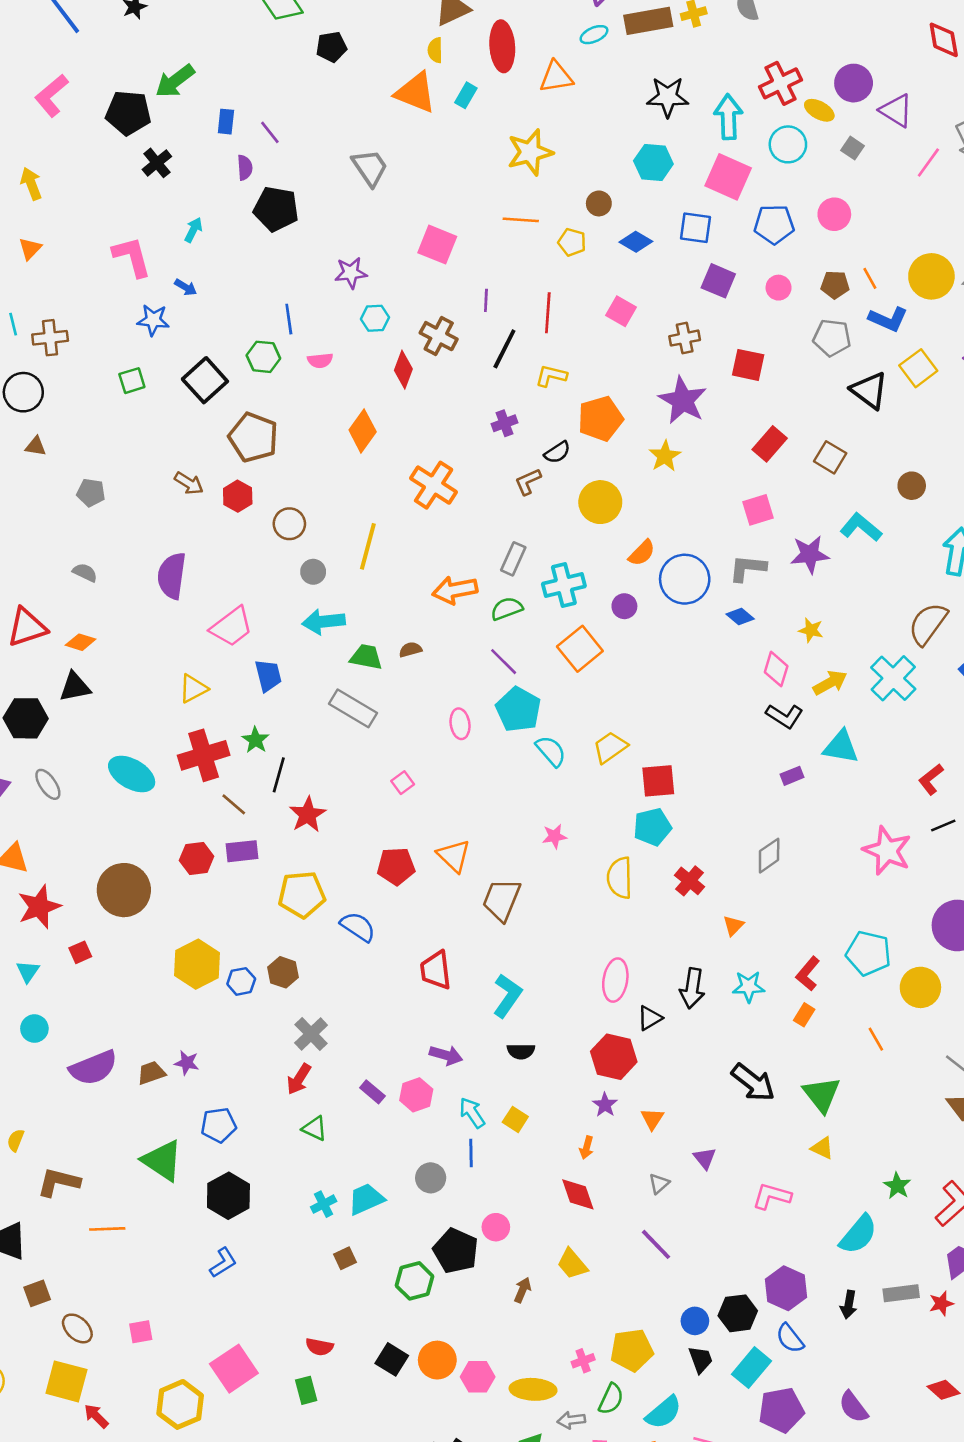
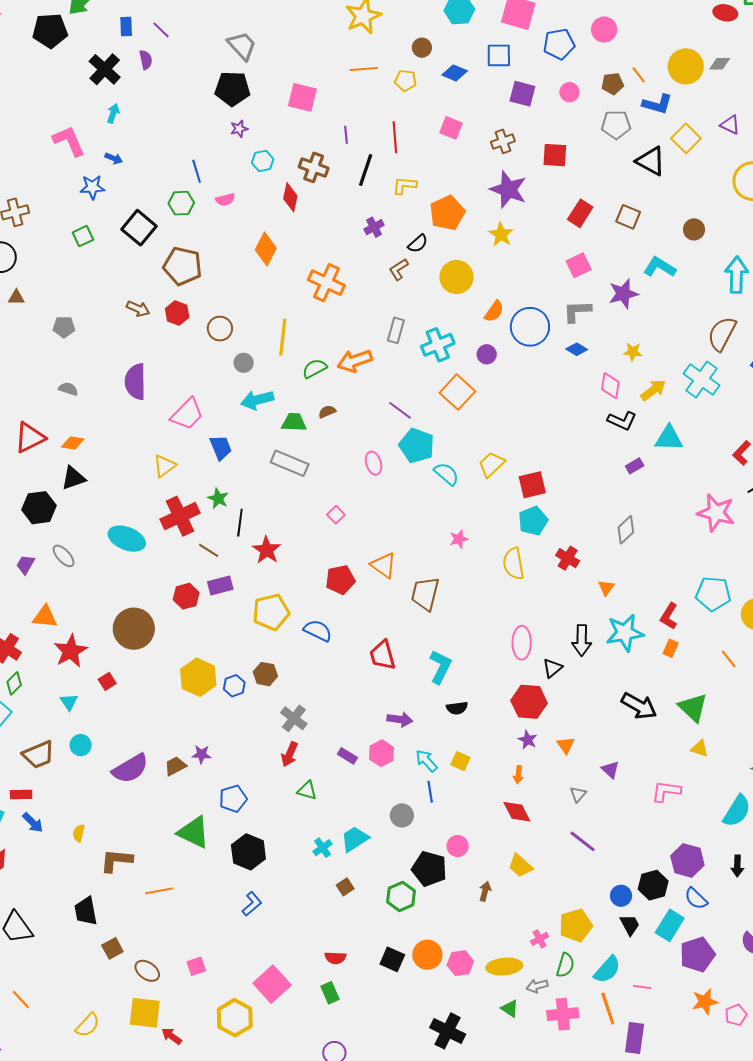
black cross: (157, 163) -> (105, 69), moved, size x1.4
black pentagon: (276, 209) -> (232, 89), moved
purple star: (351, 273) -> (239, 129), size x0.7
green semicircle: (507, 609) -> (315, 369), moved
cyan star: (749, 987) -> (625, 633), size x1.5

